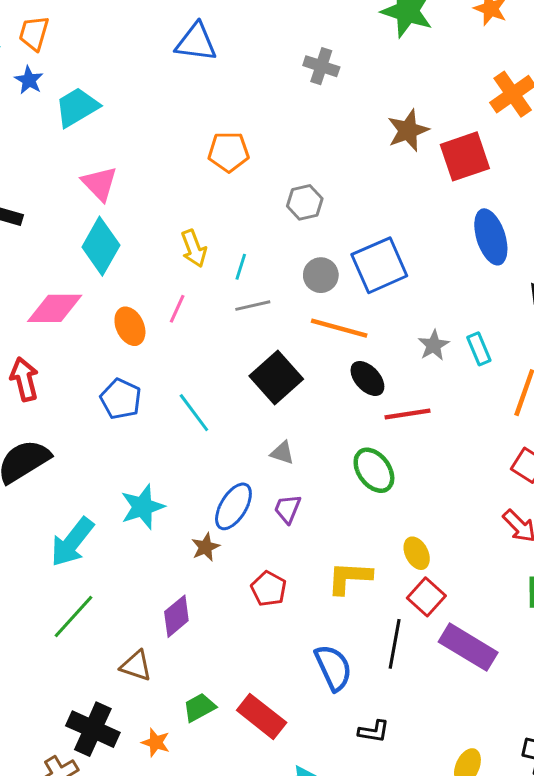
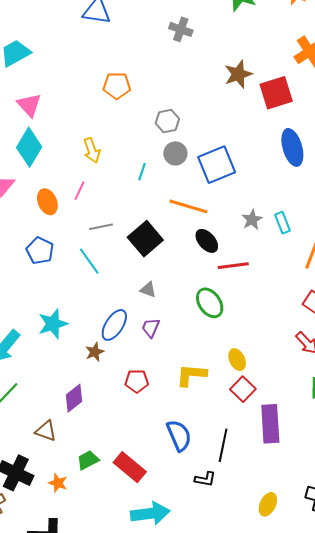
cyan line: (241, 267) -> (142, 172), moved
gray circle: (321, 275) -> (175, 153), moved
gray line: (253, 306) -> (101, 227), moved
red pentagon: (269, 589) -> (137, 381), turned -30
black line: (395, 644) -> (223, 445), moved
purple rectangle: (468, 647) -> (270, 424), turned 54

